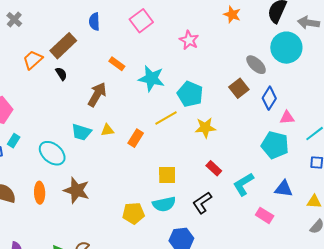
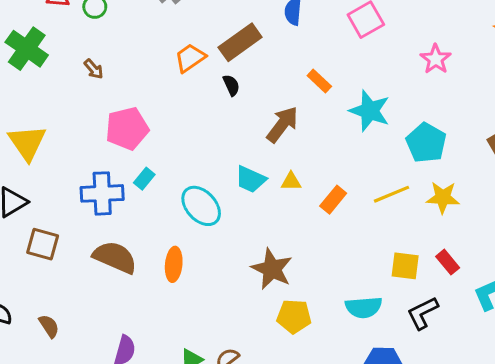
yellow line: (166, 118) -> (392, 194), moved
yellow square: (167, 175) -> (405, 266), moved
brown star: (77, 190) -> (272, 269), moved
yellow pentagon: (133, 213) -> (294, 316), moved

